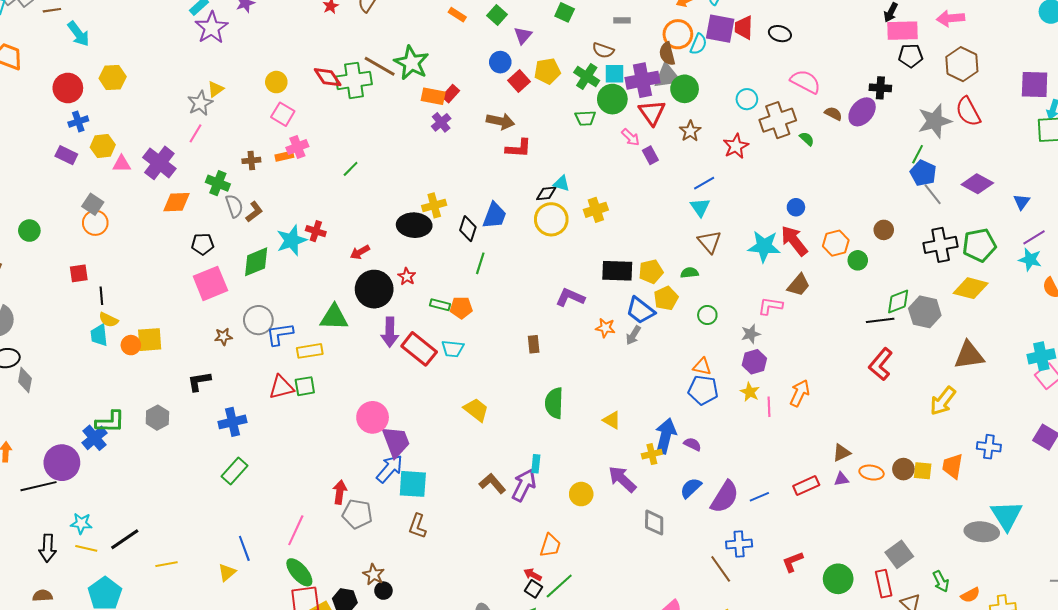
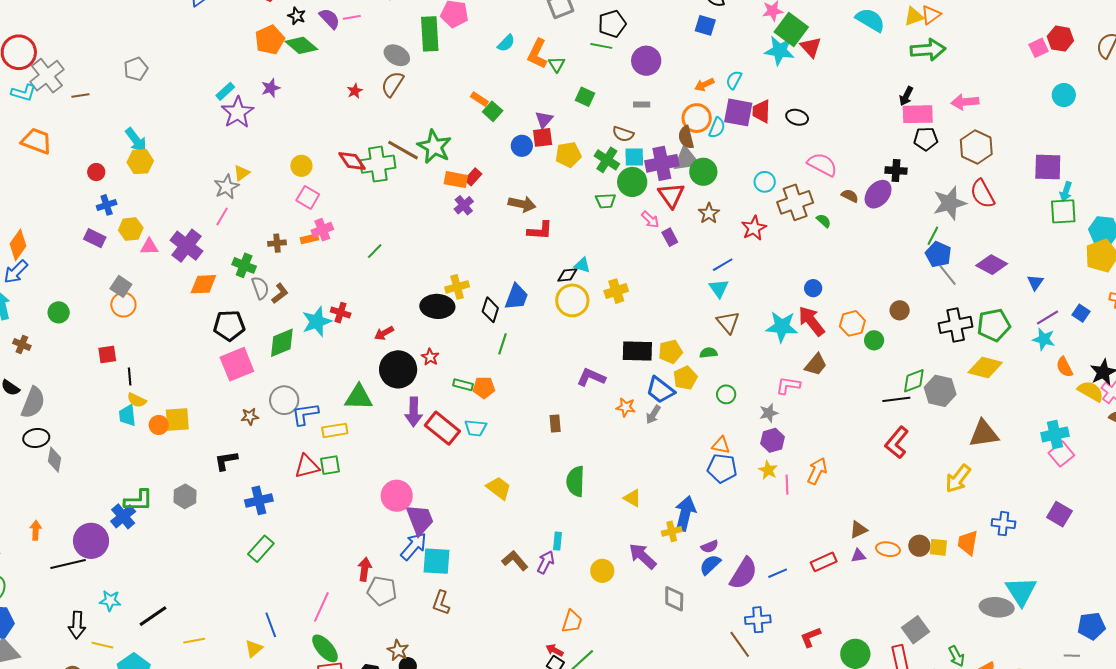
green square: (497, 15) -> (493, 111), moved
cyan arrow: (78, 34) -> (136, 140), moved
red square: (519, 81) -> (543, 137), moved, turned 35
red circle: (68, 88) -> (96, 172), size x0.6
black pentagon: (203, 244) -> (229, 325), size x1.4
purple semicircle: (692, 444) -> (710, 547), moved, turned 132
purple arrow: (524, 485) -> (546, 562), size x0.7
yellow line: (86, 548) -> (102, 645), moved

